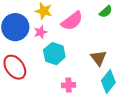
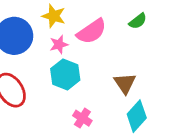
pink star: (41, 32) -> (59, 45), moved
pink cross: (69, 85) -> (82, 118), turned 32

